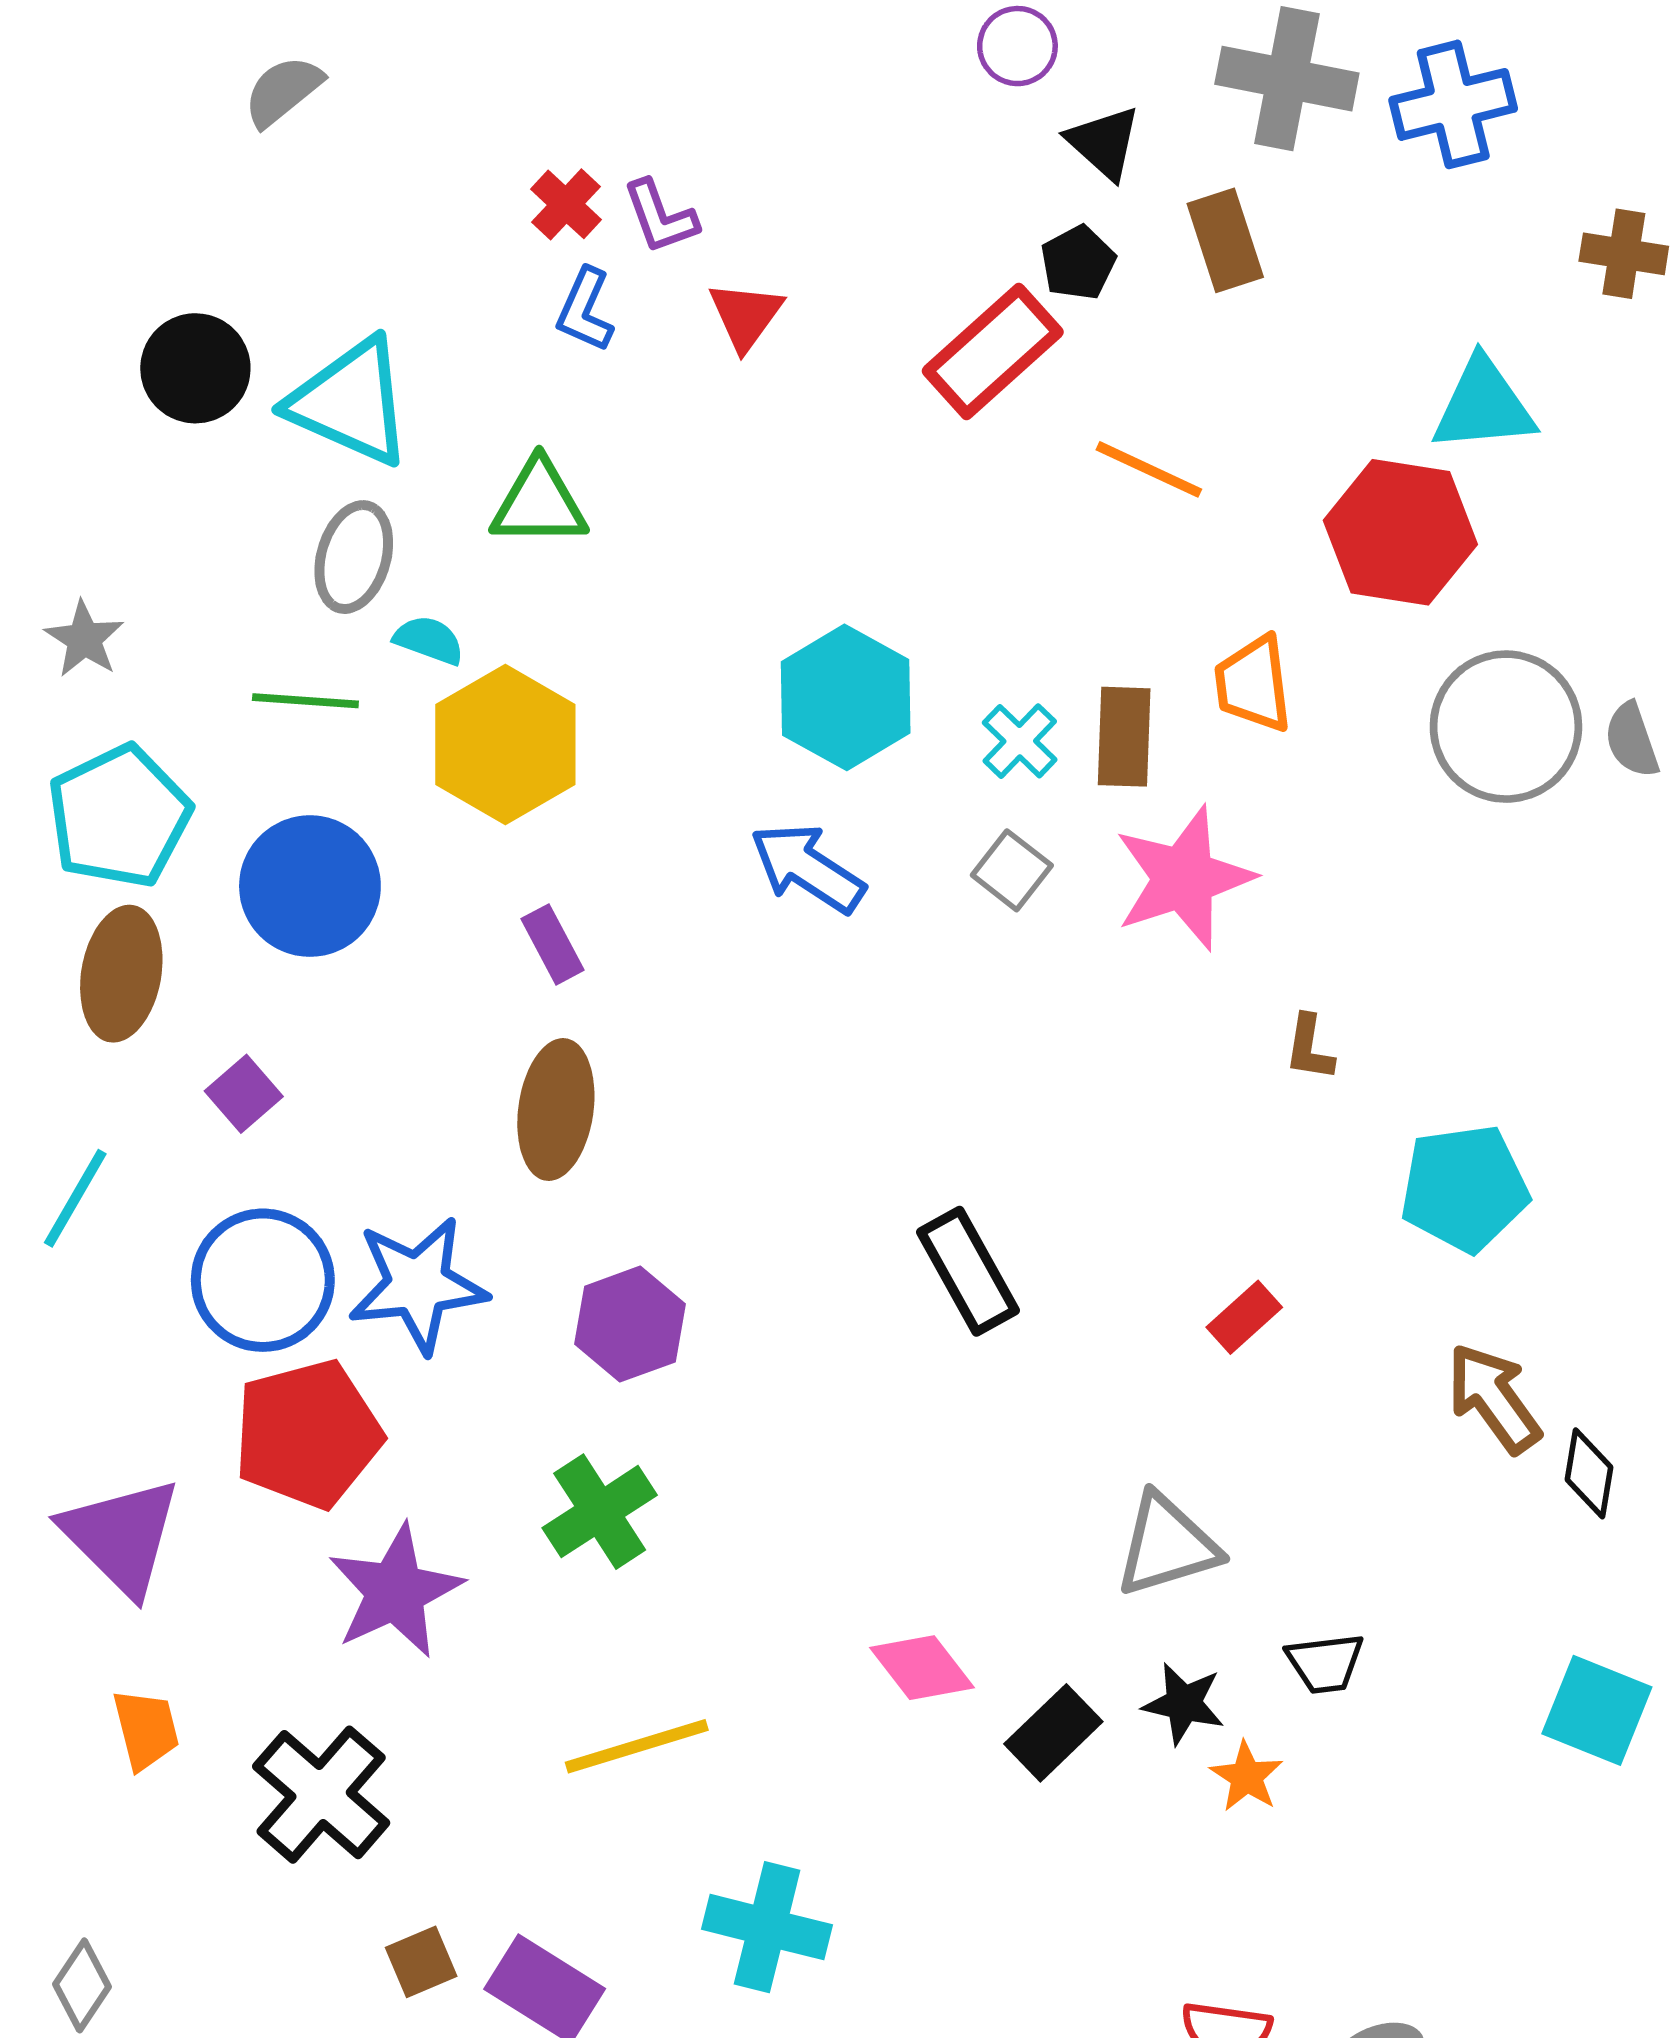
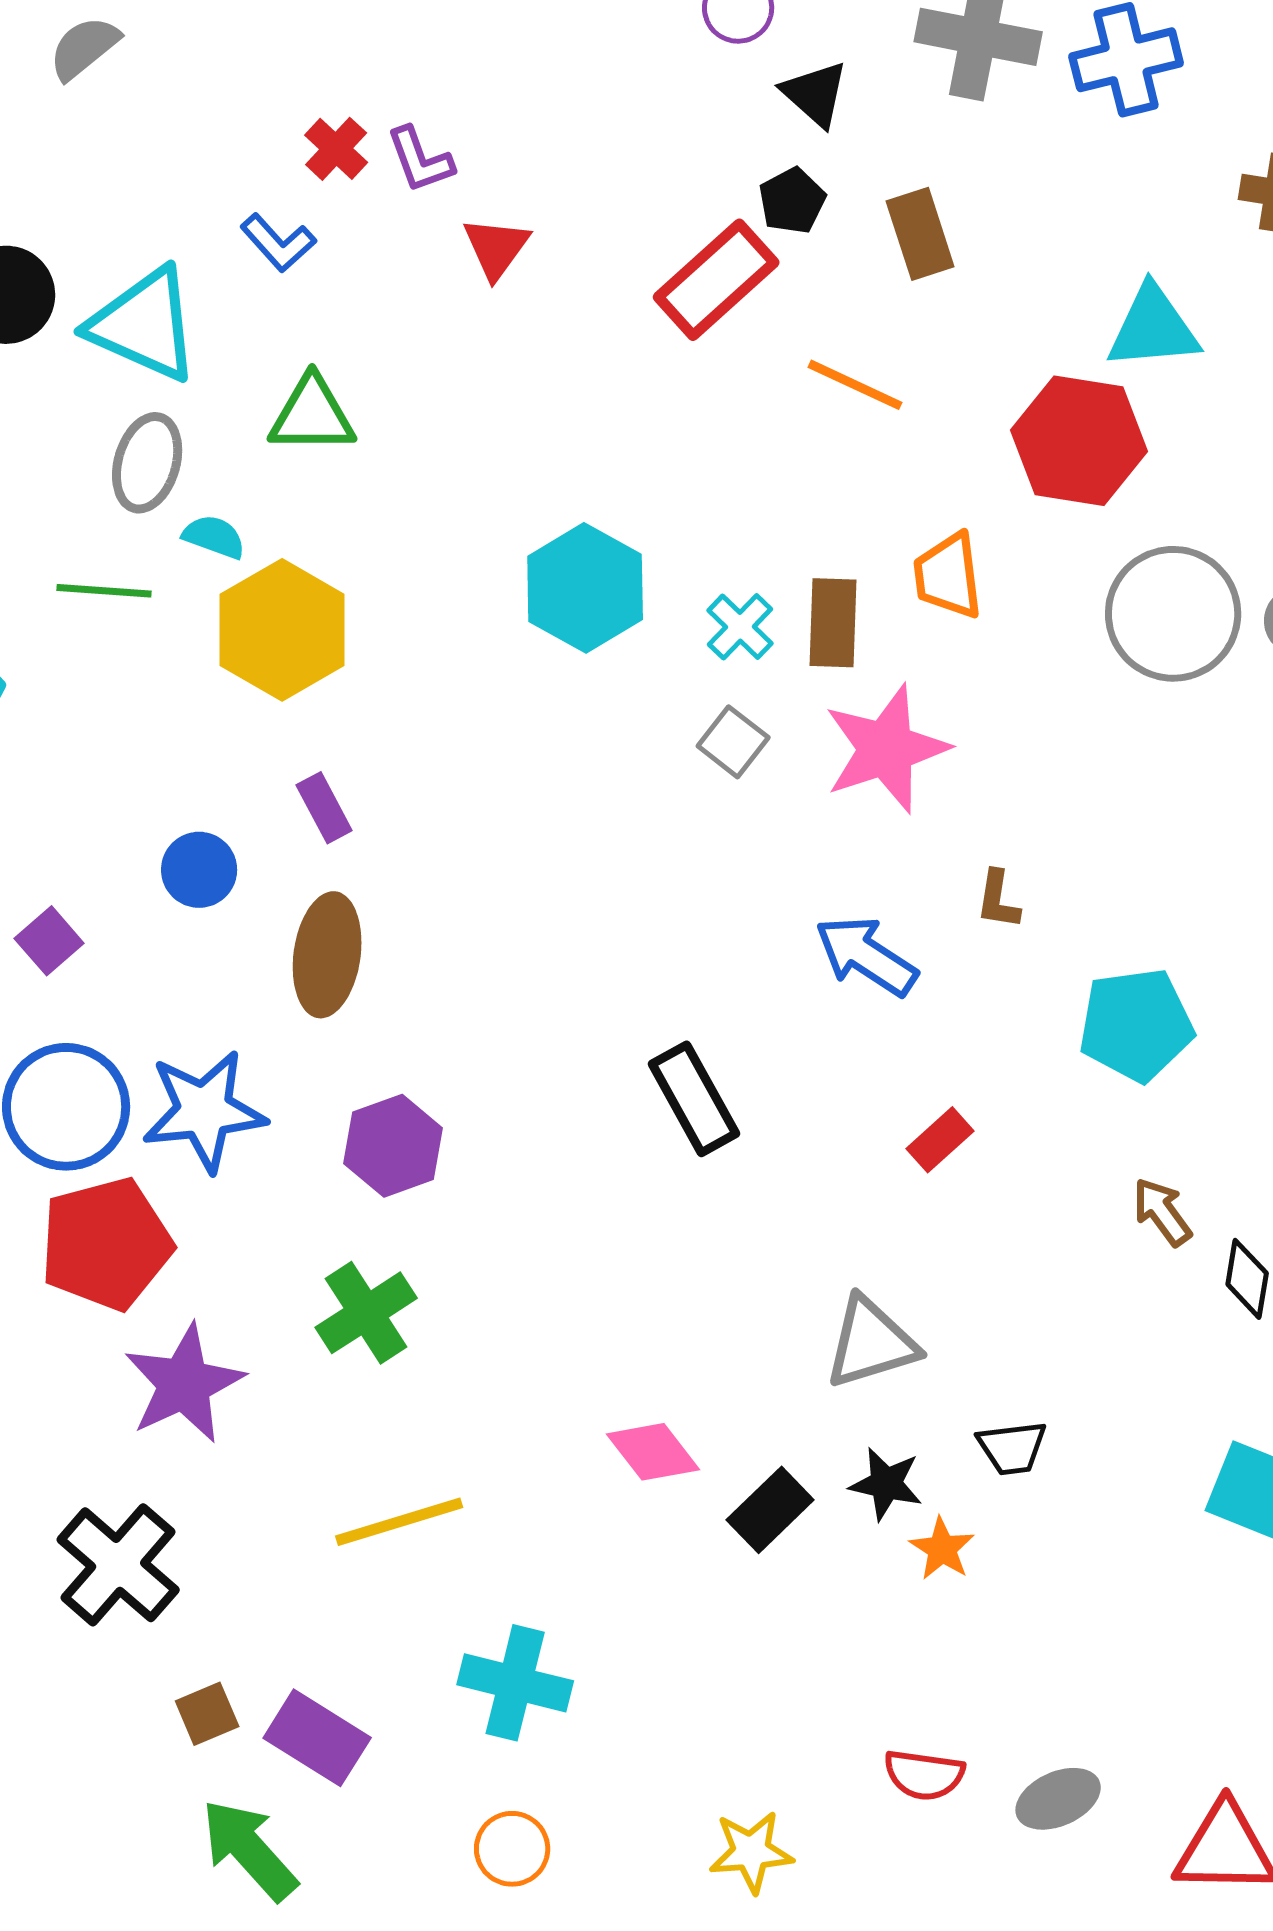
brown rectangle: (1225, 240) -> (920, 234), moved
blue L-shape: (585, 310) -> (278, 243), moved, turned -66
blue arrow: (807, 868) -> (866, 956), moved
blue circle: (310, 886) -> (199, 870), moved, size x0.6
brown arrow: (1494, 1398) -> (1162, 1212), size x0.7

